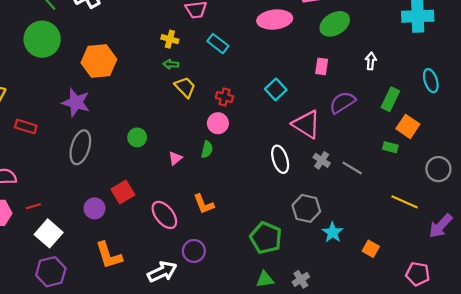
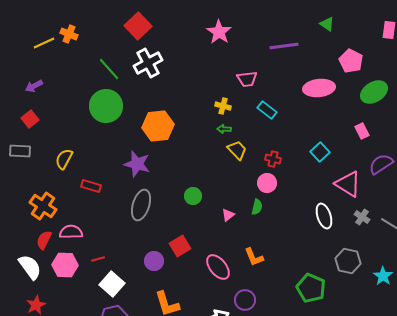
pink rectangle: (322, 66) -> (362, 131), turned -35
cyan star: (333, 232) -> (383, 276), moved

